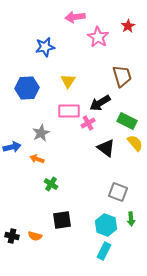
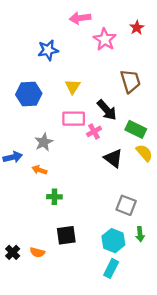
black arrow: (100, 103) -> (107, 110), turned -100
green cross: (51, 184) -> (54, 197), turned -32
black cross: (12, 236) -> (13, 252), turned 32

